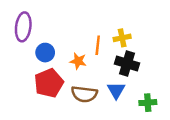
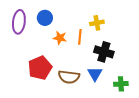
yellow cross: (122, 38) -> (97, 23), moved
blue circle: (45, 53) -> (45, 18), moved
orange star: (78, 61) -> (60, 38), moved

